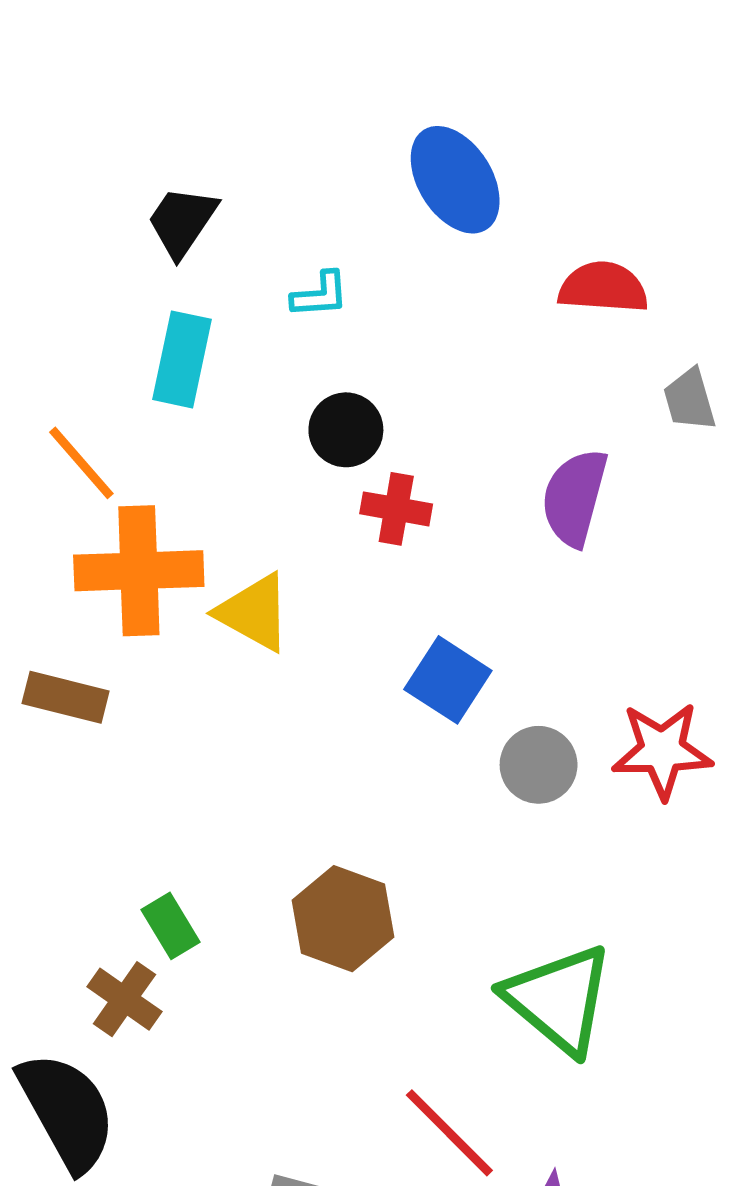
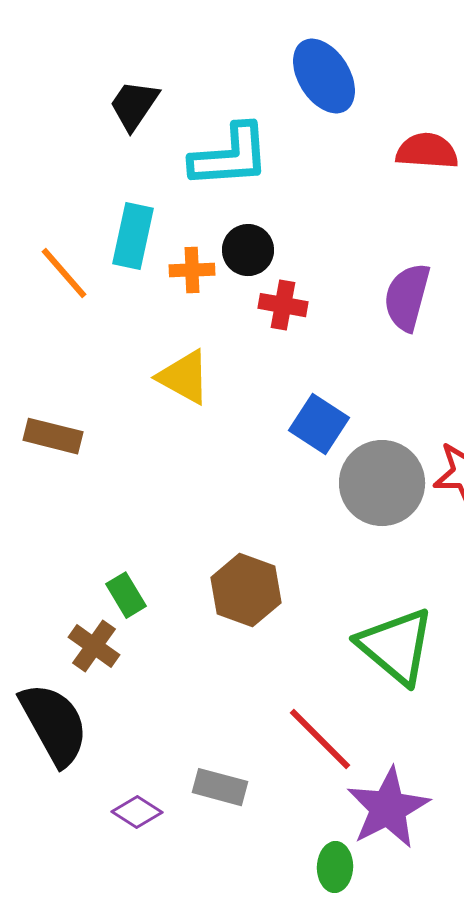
cyan L-shape: (320, 295) -> (230, 156), size x2.0
cyan rectangle: (182, 359) -> (133, 236), moved
orange cross: (139, 571) -> (192, 270), moved, size x0.5
gray circle: (539, 765) -> (382, 483), size x1.6

